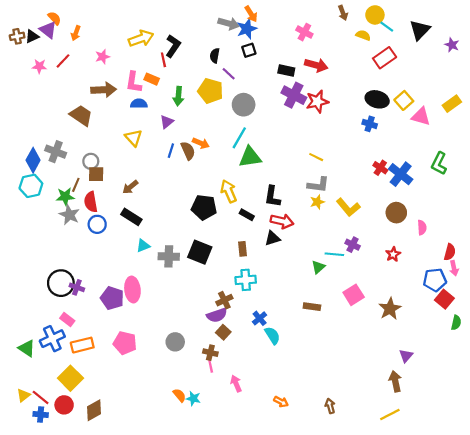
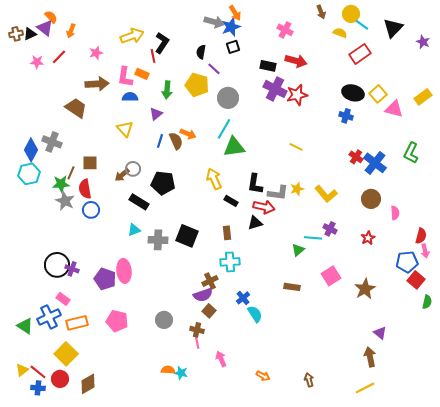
gray circle: (91, 161) -> (133, 169), moved
gray L-shape: (318, 185) -> (278, 193), moved
black pentagon: (204, 207) -> (163, 183), moved
black rectangle: (131, 217) -> (139, 202), moved
purple triangle: (406, 356) -> (380, 333), turned -32
orange semicircle: (179, 395) -> (168, 370), turned -48

